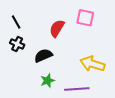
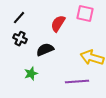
black line: (16, 22) -> (19, 18), turned 72
green star: (47, 81) -> (31, 74), moved

